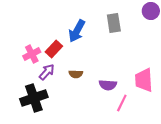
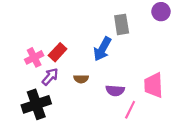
blue arrow: (77, 31) -> (102, 49), moved

